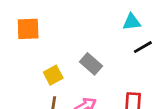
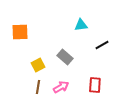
cyan triangle: (132, 22) -> (81, 25), moved

